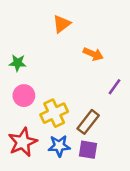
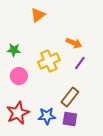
orange triangle: (62, 24) -> (38, 15), moved
purple line: (114, 87) -> (80, 63), moved
yellow cross: (54, 113) -> (49, 61), moved

